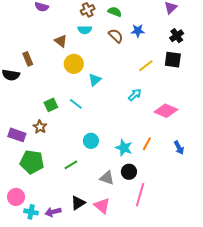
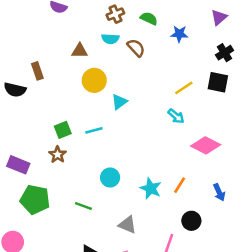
blue star: (138, 31) -> (179, 34), moved
brown semicircle: (116, 36) -> (136, 48), moved
brown triangle: (61, 41) -> (80, 51), turned -40
cyan arrow: (135, 95) -> (176, 116), moved, turned 80
cyan line: (76, 104) -> (94, 130), turned -56
brown star: (40, 127) -> (58, 155), moved
green line: (71, 165) -> (83, 206), turned 48
black circle: (129, 172) -> (191, 221), moved

